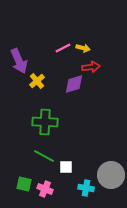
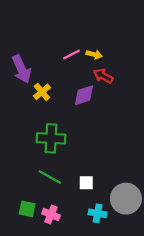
red arrow: (91, 67) -> (103, 76), turned -144
white square: (66, 167) -> (86, 183), moved

